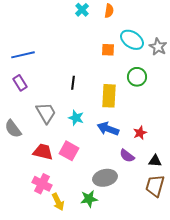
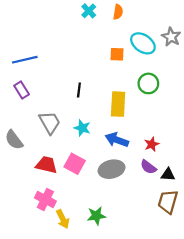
gray star: (158, 47) -> (171, 37), moved
purple semicircle: (127, 156) -> (148, 167), moved
gray ellipse: (105, 178) -> (112, 169), moved

